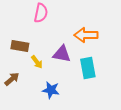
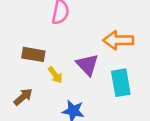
purple triangle: (62, 54) -> (87, 65), turned 36

